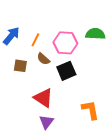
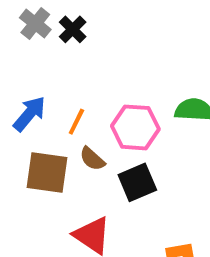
brown square: (20, 66) -> (47, 173), size x1.6

